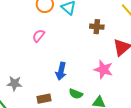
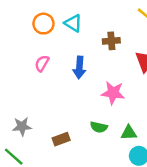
pink star: (103, 70) -> (113, 93), moved
blue arrow: (61, 71) -> (79, 67), moved

